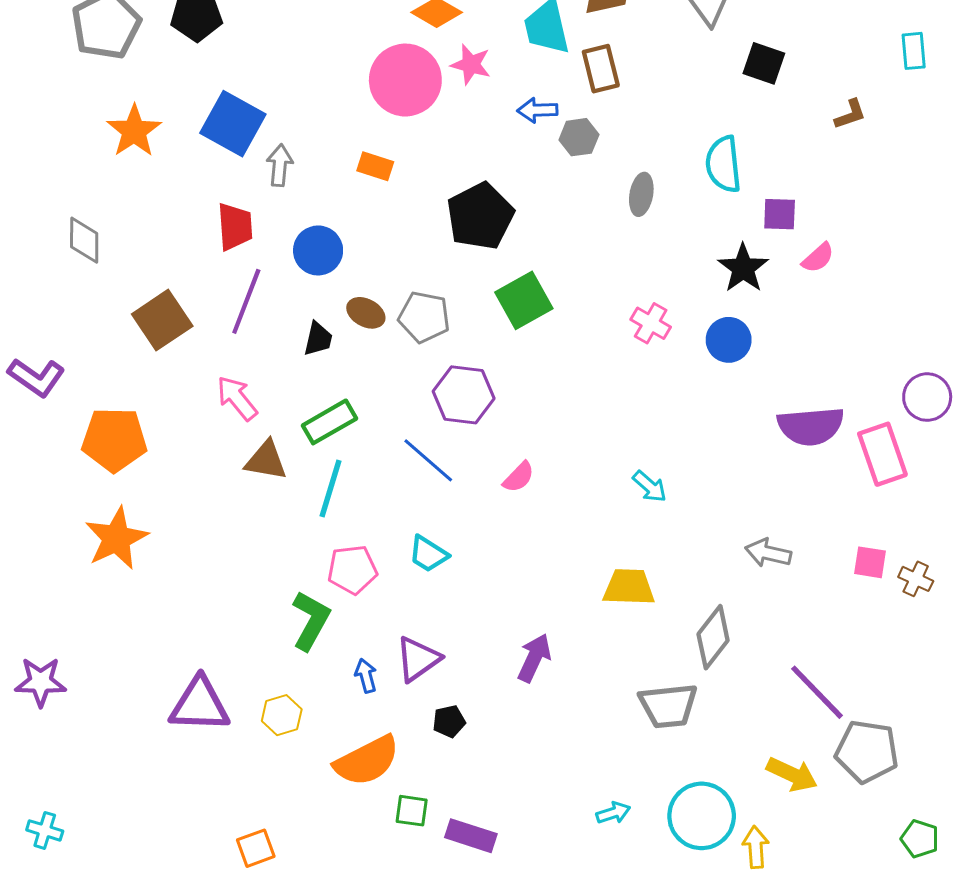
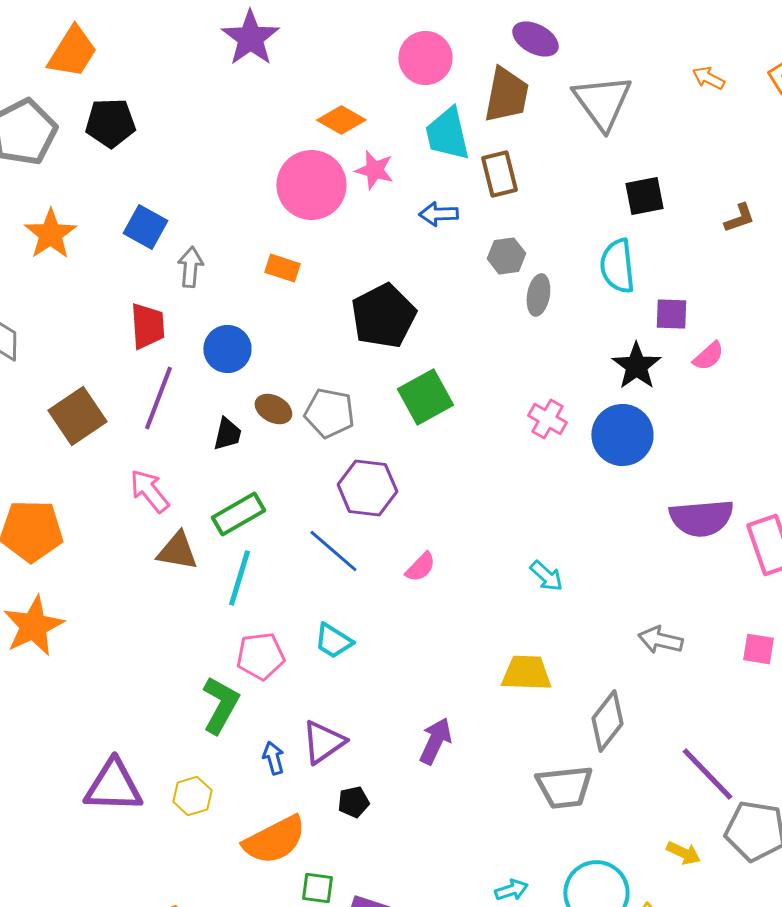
black square: (764, 63) -> (644, 196), moved, turned -30
blue square: (233, 124) -> (145, 227), size x0.7
gray hexagon: (579, 137) -> (506, 256), moved
blue circle: (729, 340) -> (622, 435), size x1.4
yellow arrow: (792, 774) -> (683, 853), size x0.7

